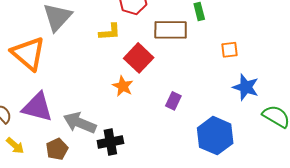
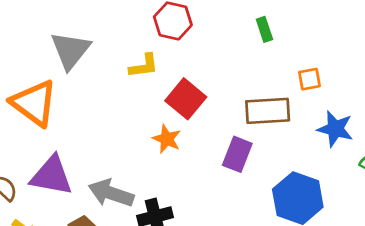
brown rectangle: (171, 30) -> (268, 111), moved
purple rectangle: (173, 101) -> (237, 154), size x1.4

